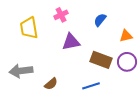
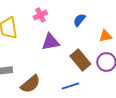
brown rectangle: (101, 60) -> (80, 60), turned 30
brown semicircle: (51, 84) -> (30, 84), size x1.5

